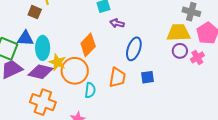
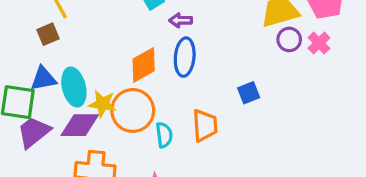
brown square: (35, 12) -> (48, 34), turned -32
orange diamond: (88, 45) -> (144, 65), turned 30
blue ellipse: (134, 49) -> (185, 57), moved
orange trapezoid: (117, 78) -> (205, 125), moved

